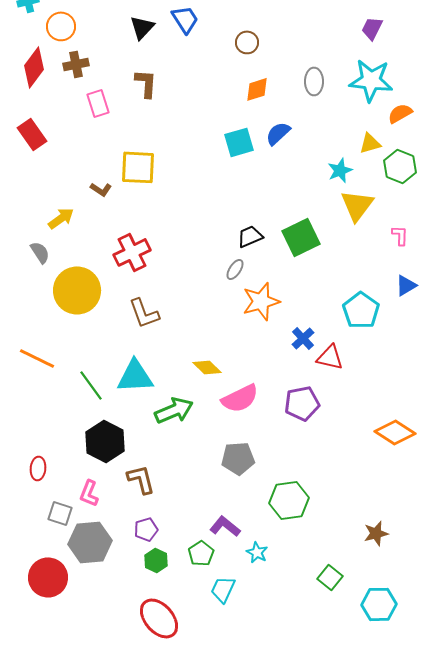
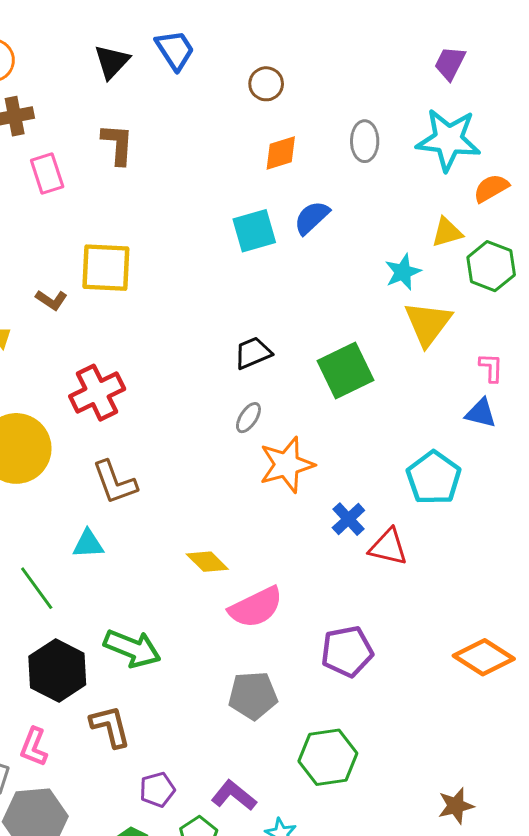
black trapezoid: (250, 236) -> (253, 353), moved
blue triangle: (406, 285) -> (481, 413), moved, turned 45
cyan triangle: (135, 376) -> (88, 544), moved, size x0.6
purple pentagon: (302, 403) -> (347, 651), moved
green arrow: (174, 410) -> (132, 648), moved, turned 45
purple pentagon: (146, 529) -> (157, 790), moved

